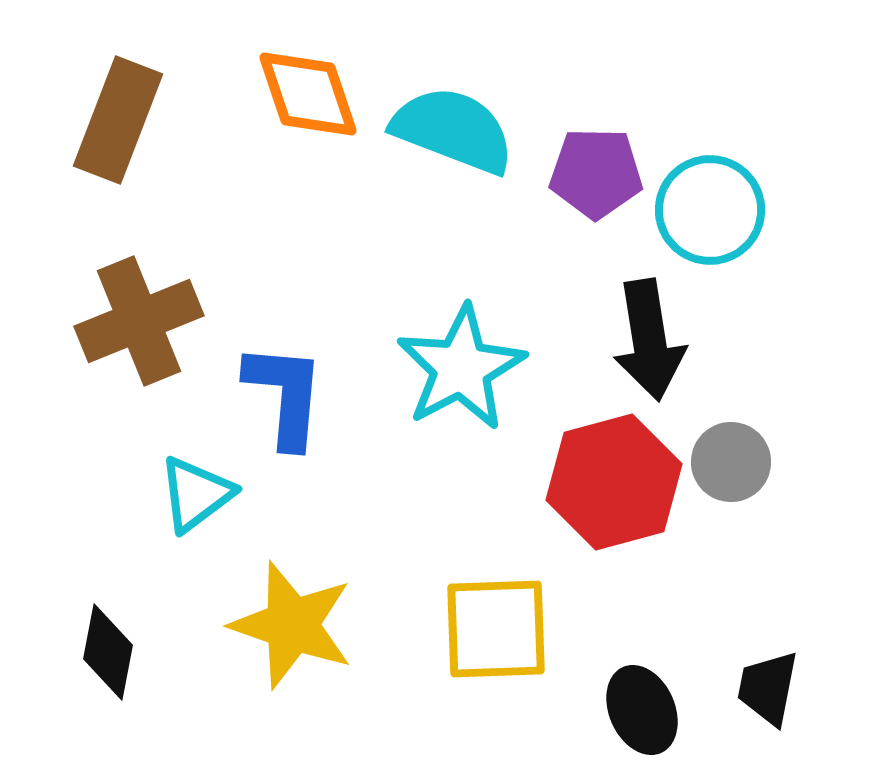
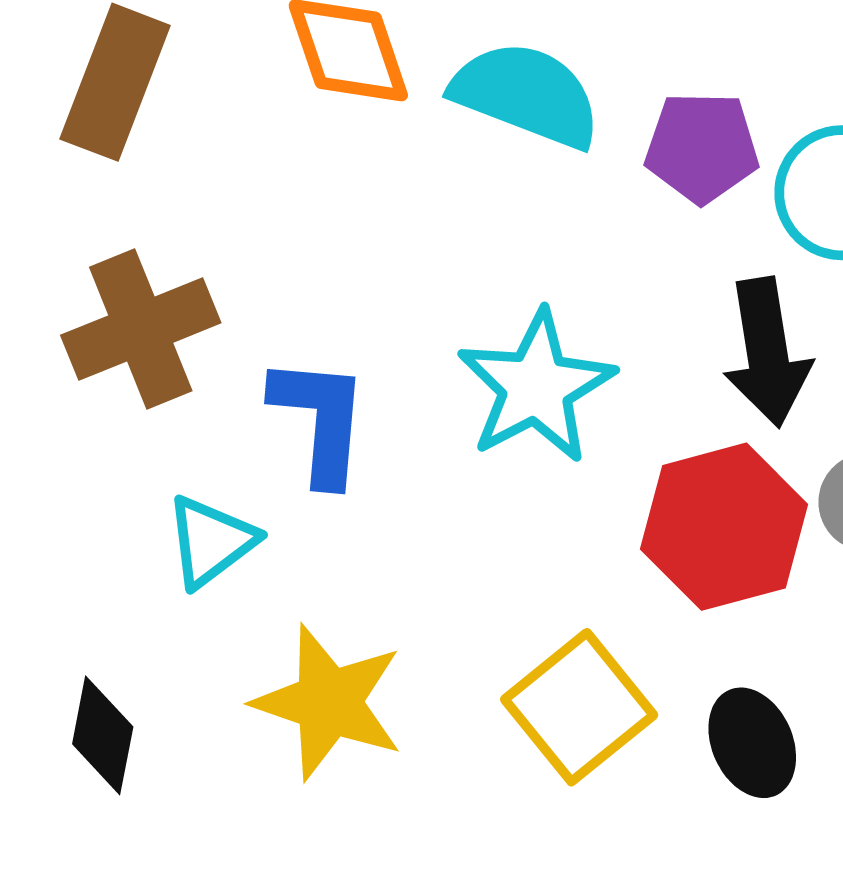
yellow square: (496, 629) -> (579, 707), turned -37
black ellipse: (642, 710) -> (752, 743), moved

